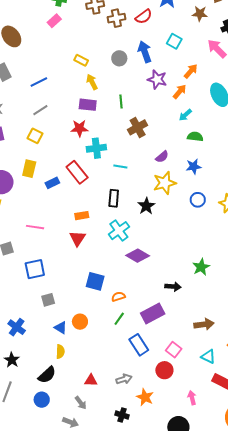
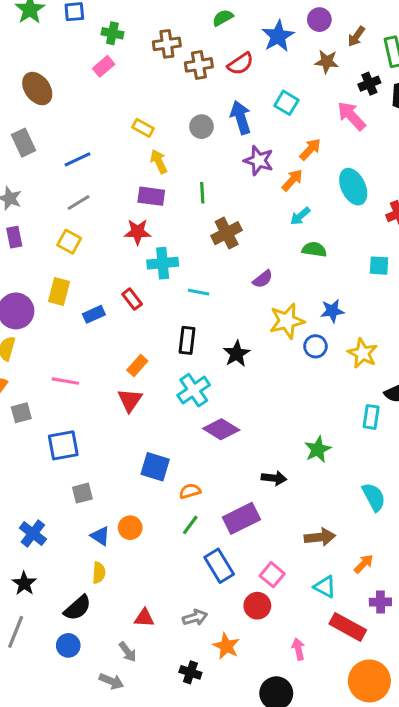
blue star: (194, 166) -> (332, 311), moved
red rectangle: (77, 172) -> (132, 299), size x0.6
yellow star: (165, 183) -> (287, 321), moved
orange rectangle: (82, 216) -> (137, 365), turned -40

